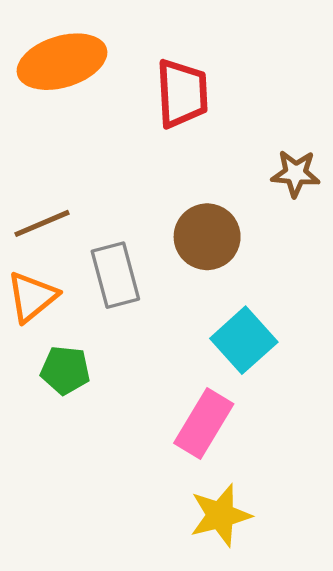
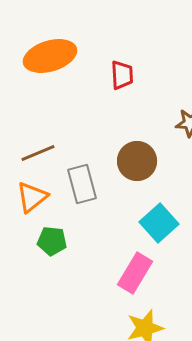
red trapezoid: (182, 93) -> (122, 75), size x0.7

